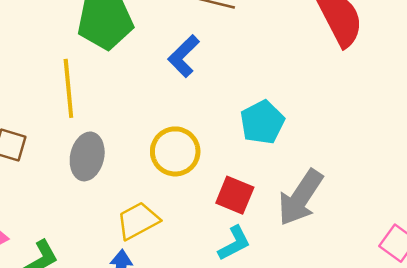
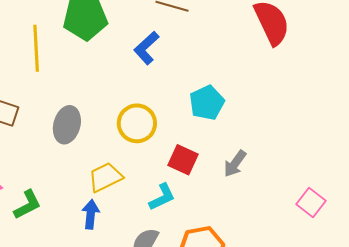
yellow line: (68, 88) -> (36, 48), moved
gray arrow: (300, 198) -> (235, 164), size x0.6
cyan L-shape: (234, 243) -> (162, 197), moved

